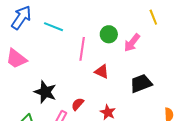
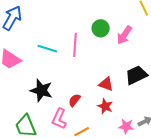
cyan line: (54, 27) -> (47, 49), moved
red triangle: (102, 71) -> (106, 84), moved

